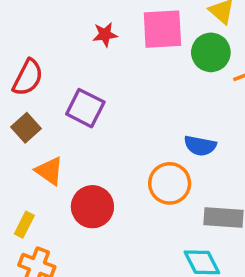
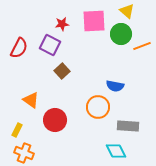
purple square: (85, 108) -> (50, 45), moved
brown square: (26, 128) -> (62, 71), moved

